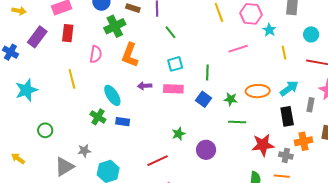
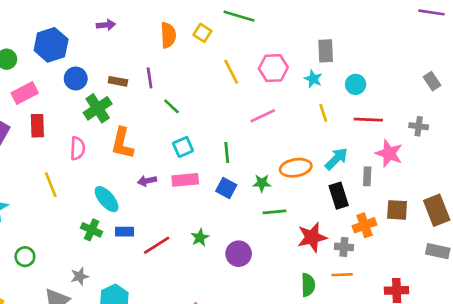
cyan star: (269, 30) -> (313, 79), moved
red line: (158, 161) -> (157, 245), moved

